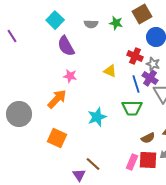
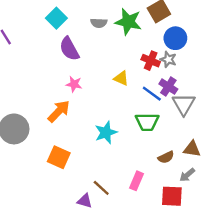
green star: (116, 23) -> (128, 22), size x1.6
gray star: (153, 64) -> (168, 59), moved
blue line: (136, 84) -> (152, 94), turned -36
red square: (148, 160) -> (172, 196), moved
pink rectangle: (132, 162) -> (137, 181), moved
purple triangle: (79, 175) -> (85, 201), turned -40

